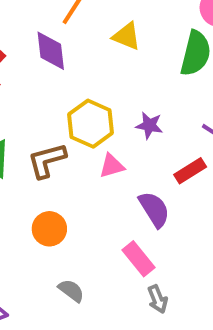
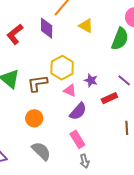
purple star: (149, 125) -> (91, 80), moved
pink triangle: (112, 166) -> (70, 90), turned 32
purple semicircle: (154, 209) -> (78, 111), moved, turned 66
gray semicircle: (71, 291) -> (41, 151), size x1.5

